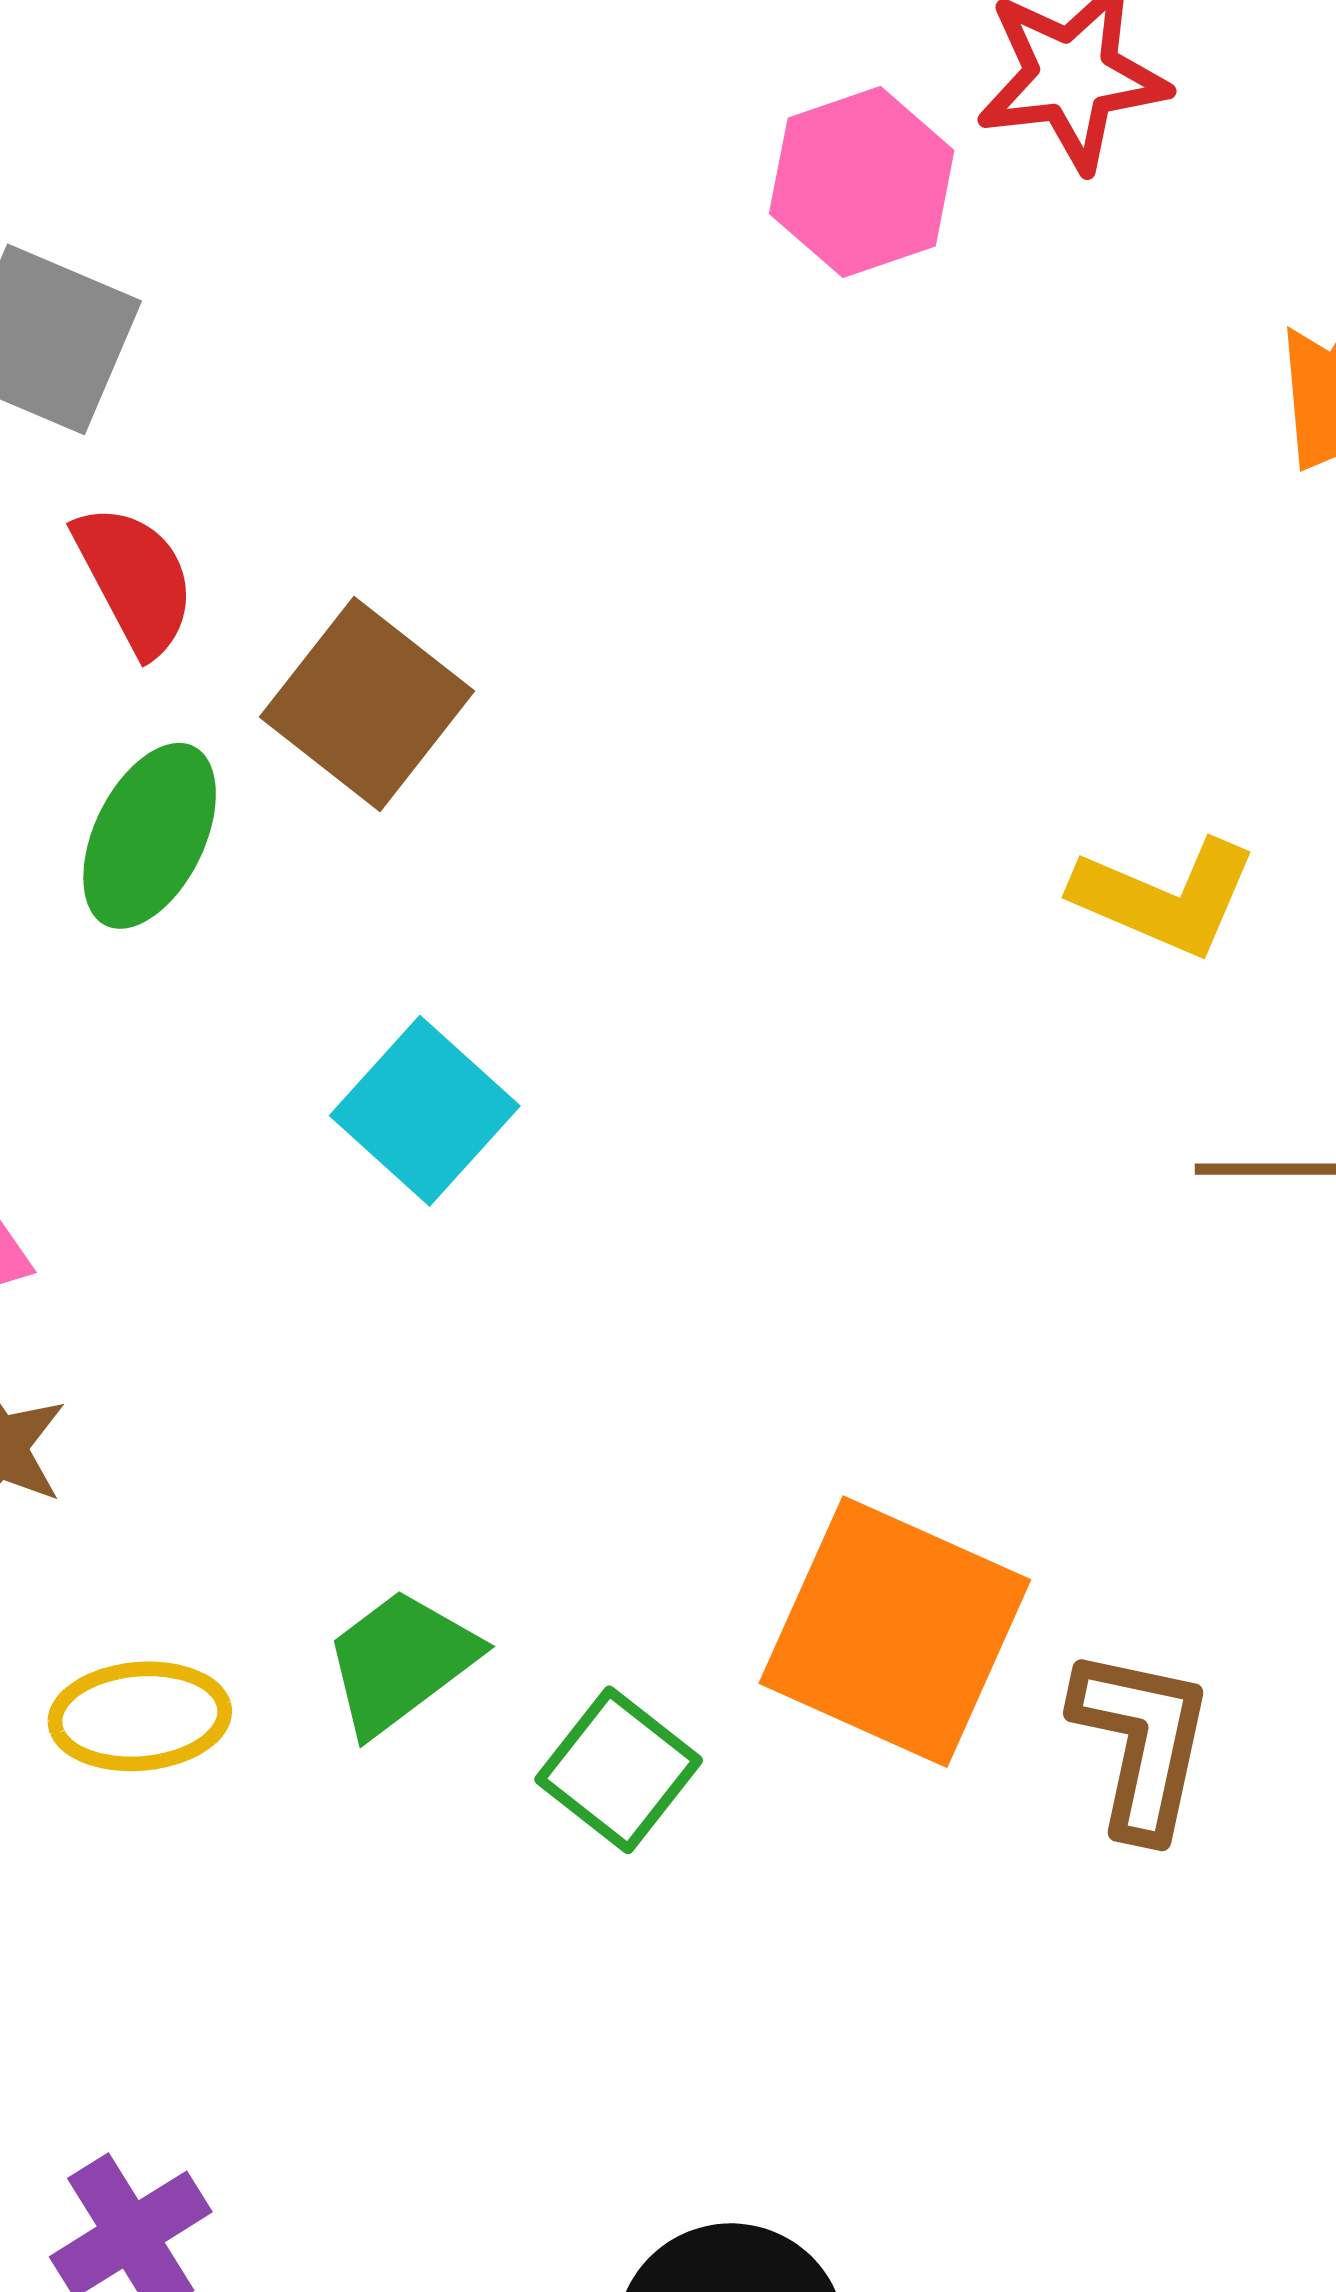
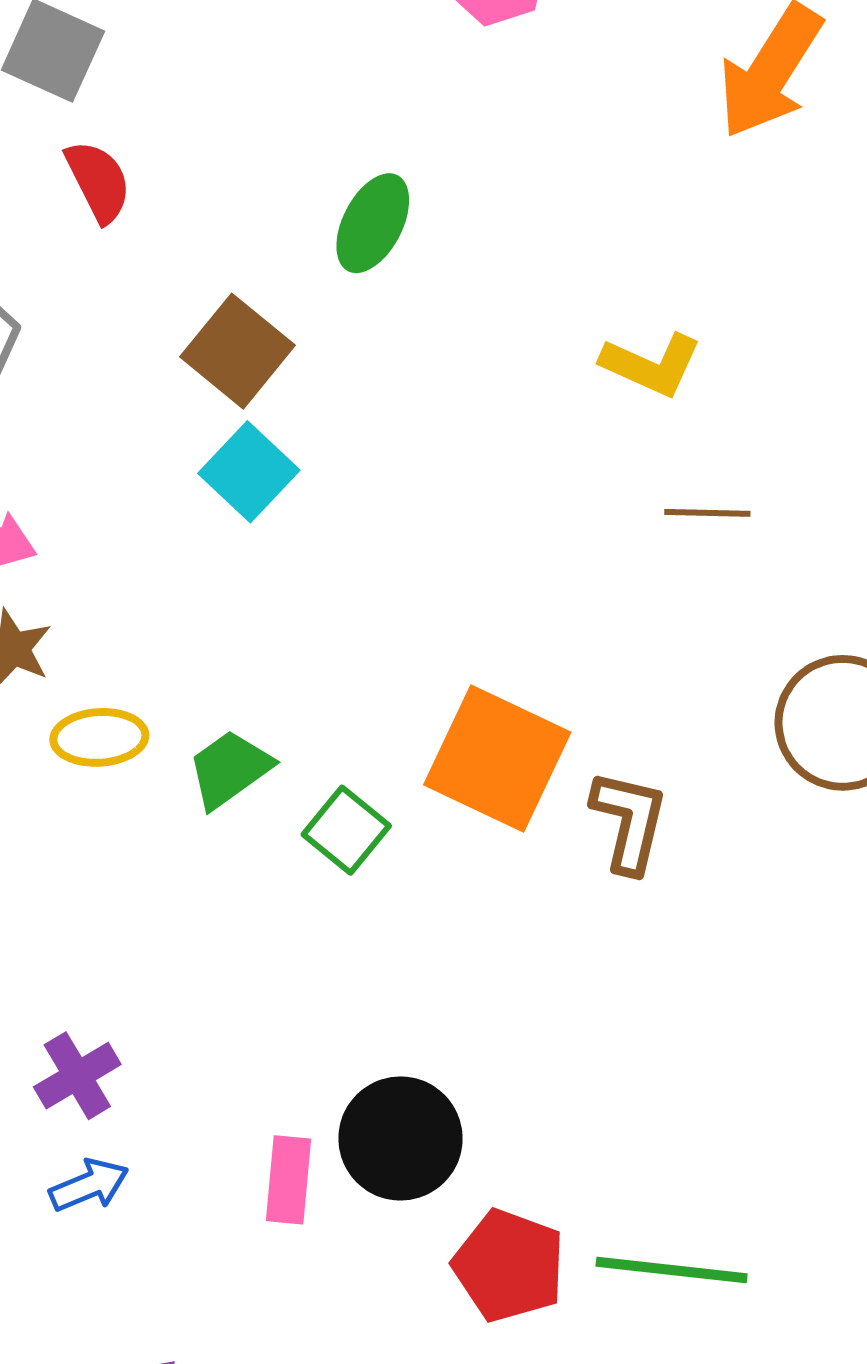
brown square: (367, 704) -> (238, 351), moved
green ellipse: (150, 836) -> (373, 223), moved
yellow ellipse: (140, 1716) -> (99, 737), moved

